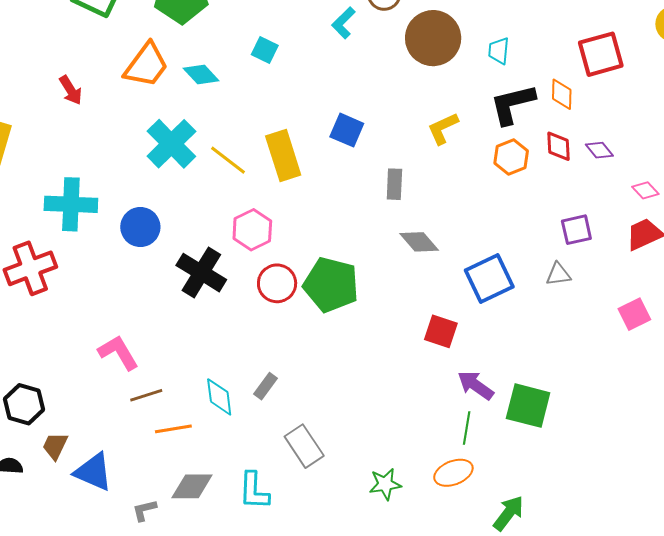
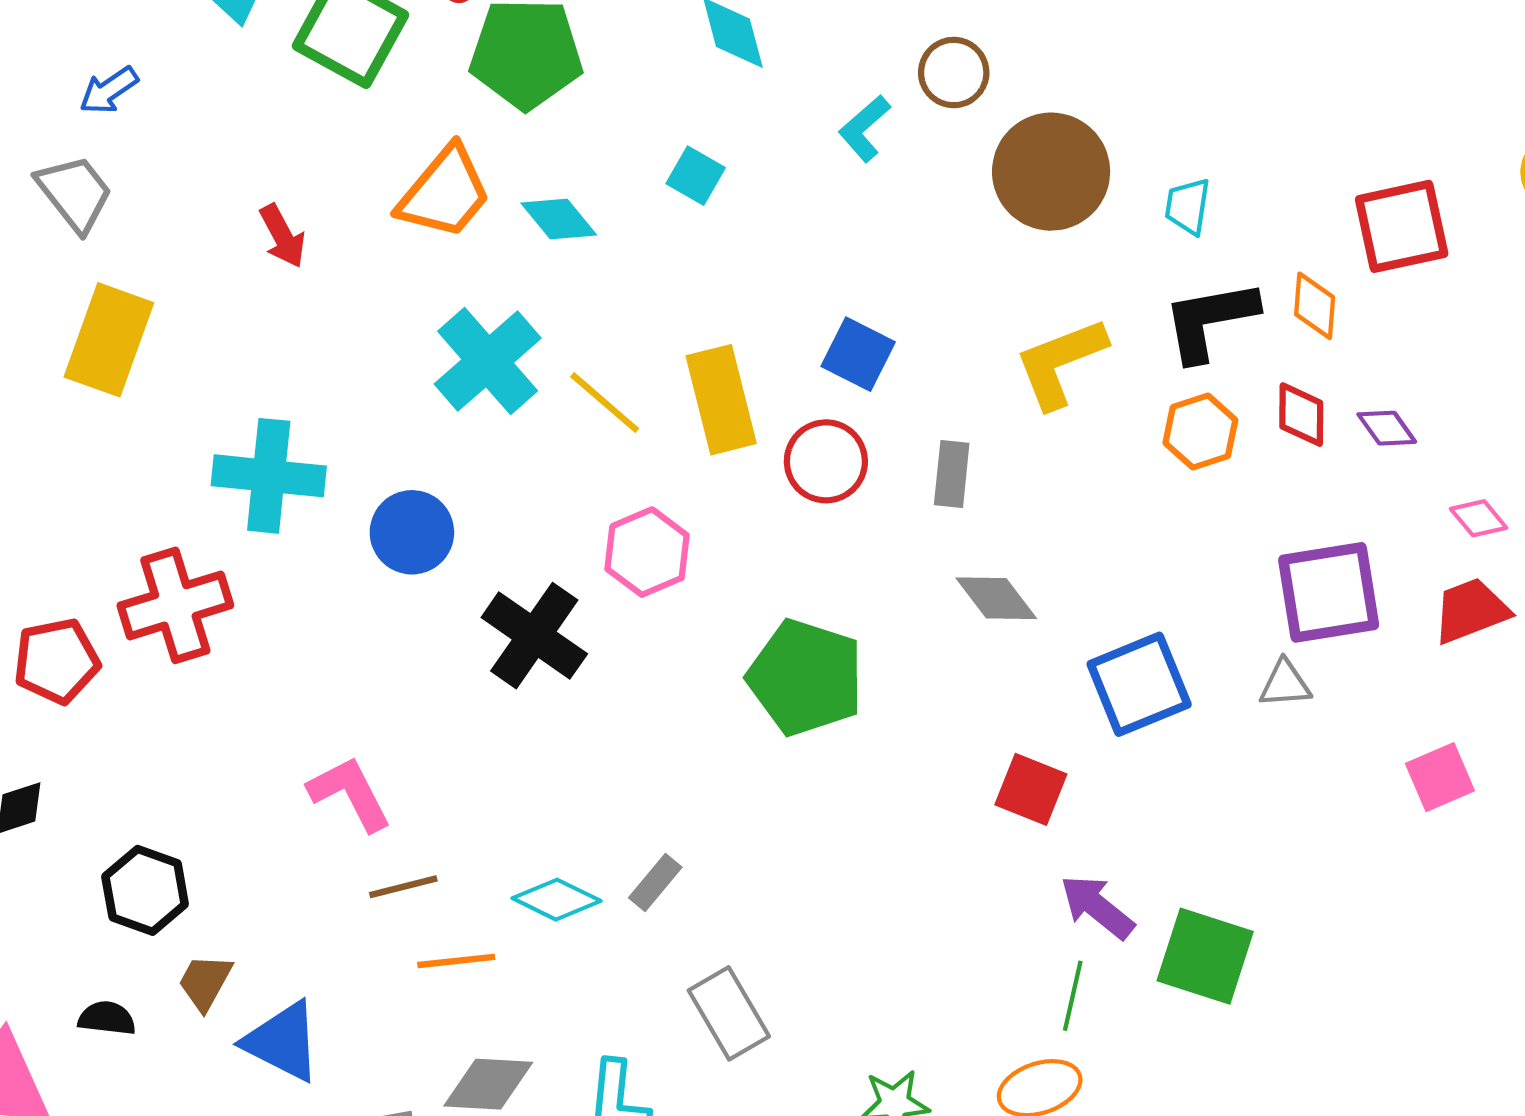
yellow L-shape: (443, 128) -> (1060, 363), size x1.4
purple square: (576, 230) -> (1329, 592), size x1.6
red circle: (277, 283) -> (826, 461), moved
cyan diamond: (219, 397) -> (557, 900), turned -60

